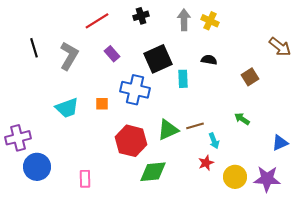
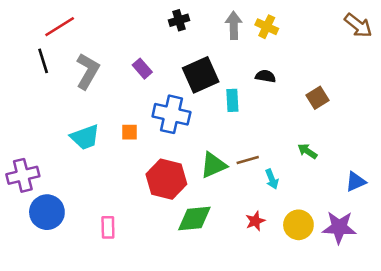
red line: (97, 21) -> (60, 27), moved
brown arrow: (280, 47) -> (358, 25), moved
red star: (206, 163) -> (255, 221), moved

